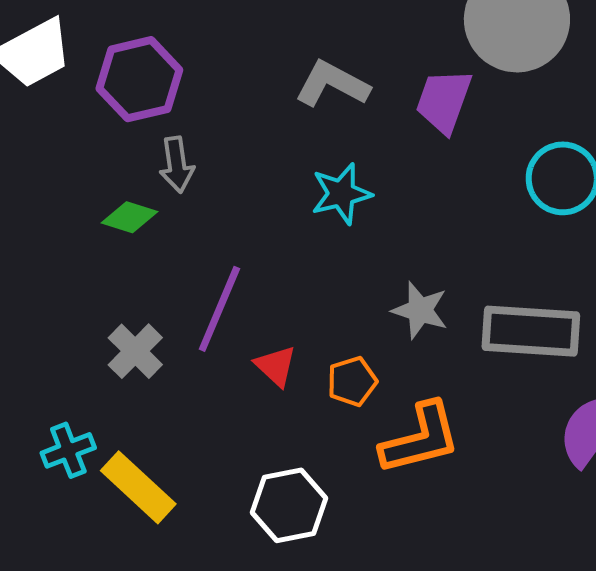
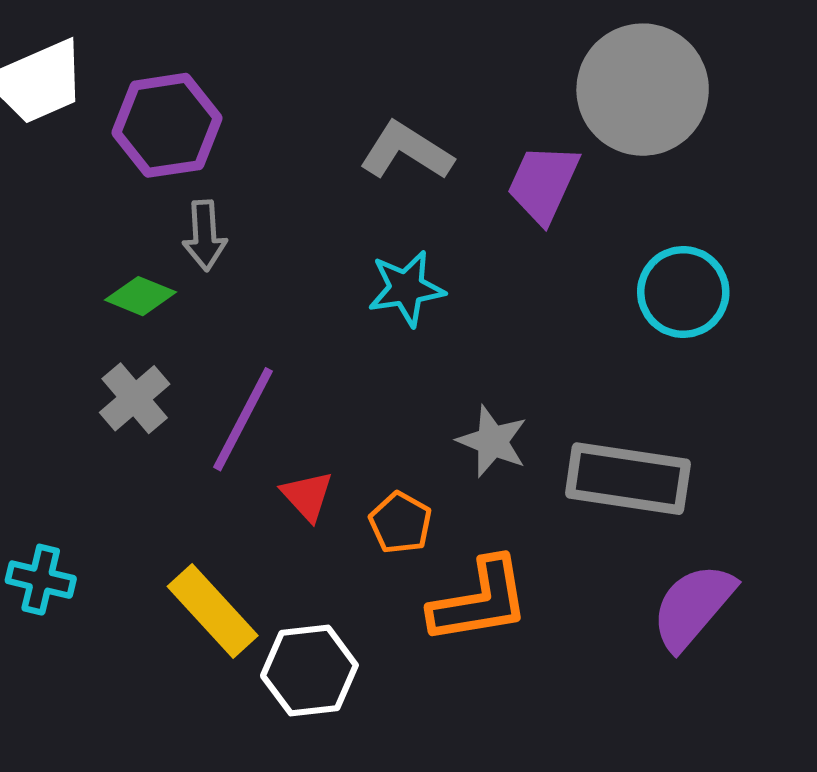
gray cross: (135, 351) -> (135, 398), moved
orange pentagon: (352, 381) -> (401, 523), turned -30
cyan cross: (68, 450) -> (41, 580), turned 30
yellow rectangle: (138, 487) -> (213, 611), moved

